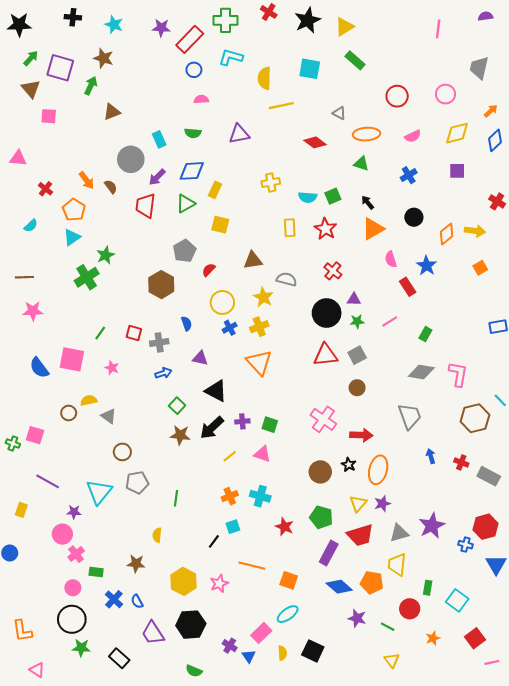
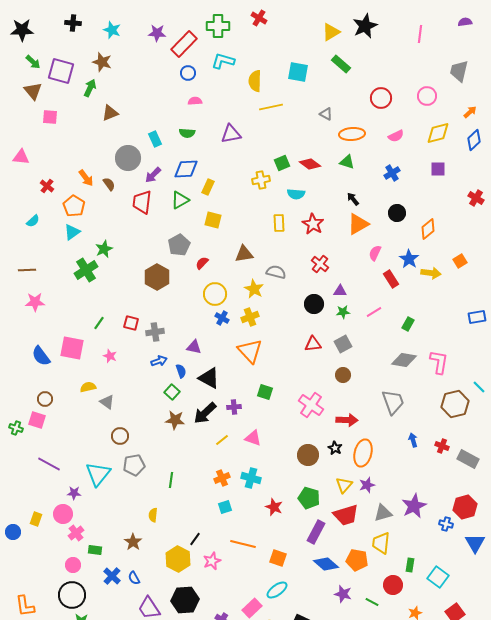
black star: (308, 20) -> (365, 26), moved
green arrow: (31, 58) -> (33, 62), turned 91
red diamond: (315, 142) -> (310, 164), moved
green square: (333, 196) -> (282, 163), moved
yellow arrow: (475, 231) -> (431, 273), moved
pink semicircle: (391, 259) -> (375, 253), turned 42
black circle: (327, 313) -> (314, 304), size x0.7
blue semicircle: (187, 324) -> (181, 371), moved
blue cross: (230, 328) -> (222, 318), turned -32
red triangle: (325, 355) -> (313, 344), size x0.7
brown circle: (69, 413) -> (45, 399), moved
green square: (270, 425) -> (265, 392), moved
yellow rectangle: (21, 510) -> (36, 519), moved
black line: (214, 541) -> (195, 539), moved
brown star: (136, 564) -> (133, 542), turned 30

